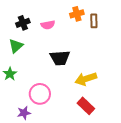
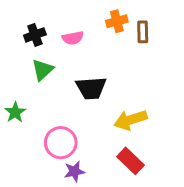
green triangle: (16, 46) -> (42, 70), moved
purple star: (24, 113) -> (74, 171), moved

